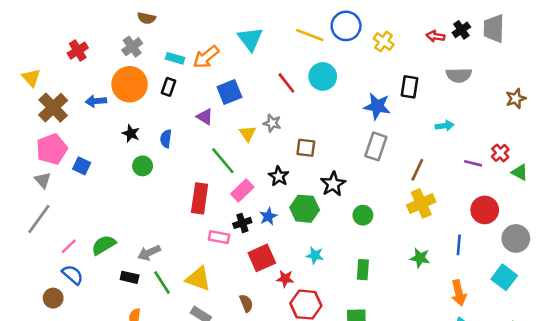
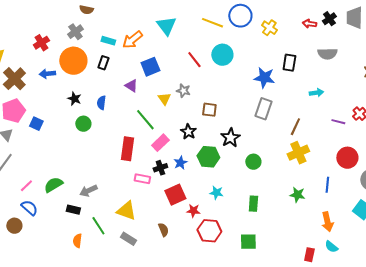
red cross: (78, 51) -> (41, 43), moved
green line: (162, 283) -> (98, 226), moved

